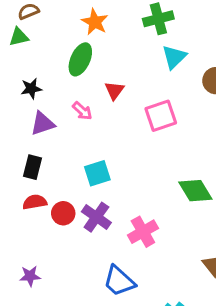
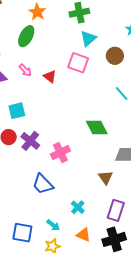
red triangle: (114, 90) -> (50, 76), moved, turned -32
pink square: (161, 116) -> (78, 63), moved, turned 35
cyan square: (97, 173) -> (17, 111), moved

